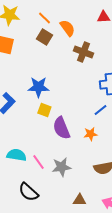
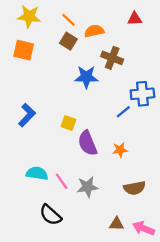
orange semicircle: (67, 28) -> (94, 31), turned -66
blue star: (38, 87) -> (86, 77), moved
blue line: (100, 110) -> (123, 112), moved
brown triangle: (79, 200) -> (117, 224), moved

